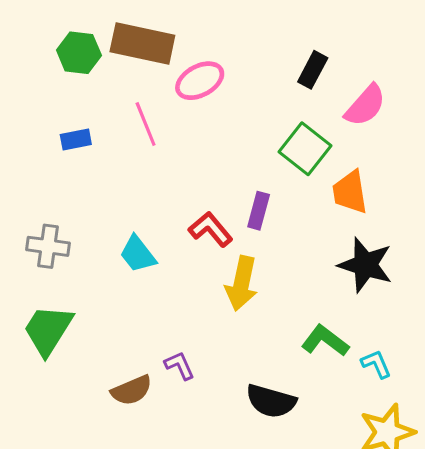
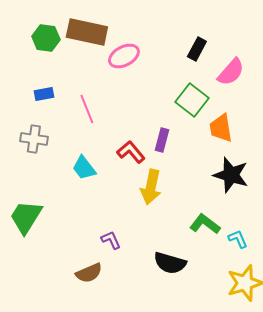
pink line: (146, 124) -> (87, 109), moved
gray cross: (48, 246) -> (34, 139), moved
brown semicircle: (132, 390) -> (89, 273), moved

